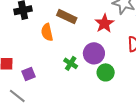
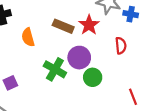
brown rectangle: (67, 17) -> (63, 26), moved
green cross: (71, 63) -> (55, 69), size x1.5

